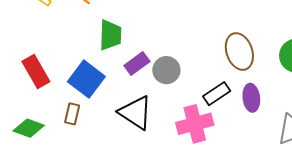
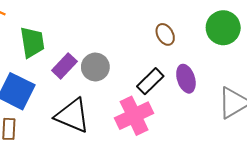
brown ellipse: (239, 52) -> (165, 34), size x0.6

